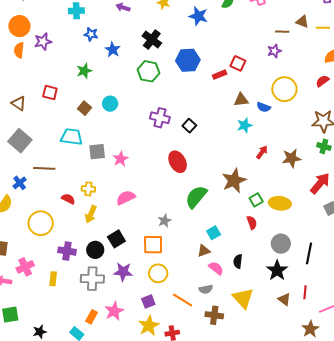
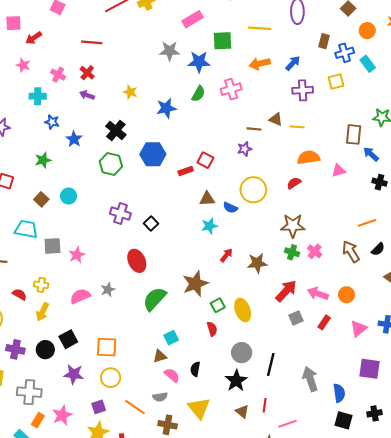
blue star: (198, 16) -> (166, 108), turned -30
yellow ellipse: (280, 203) -> (243, 310), turned 60
gray star: (165, 221) -> (108, 290), moved
gray cross: (92, 279) -> (29, 392), moved

